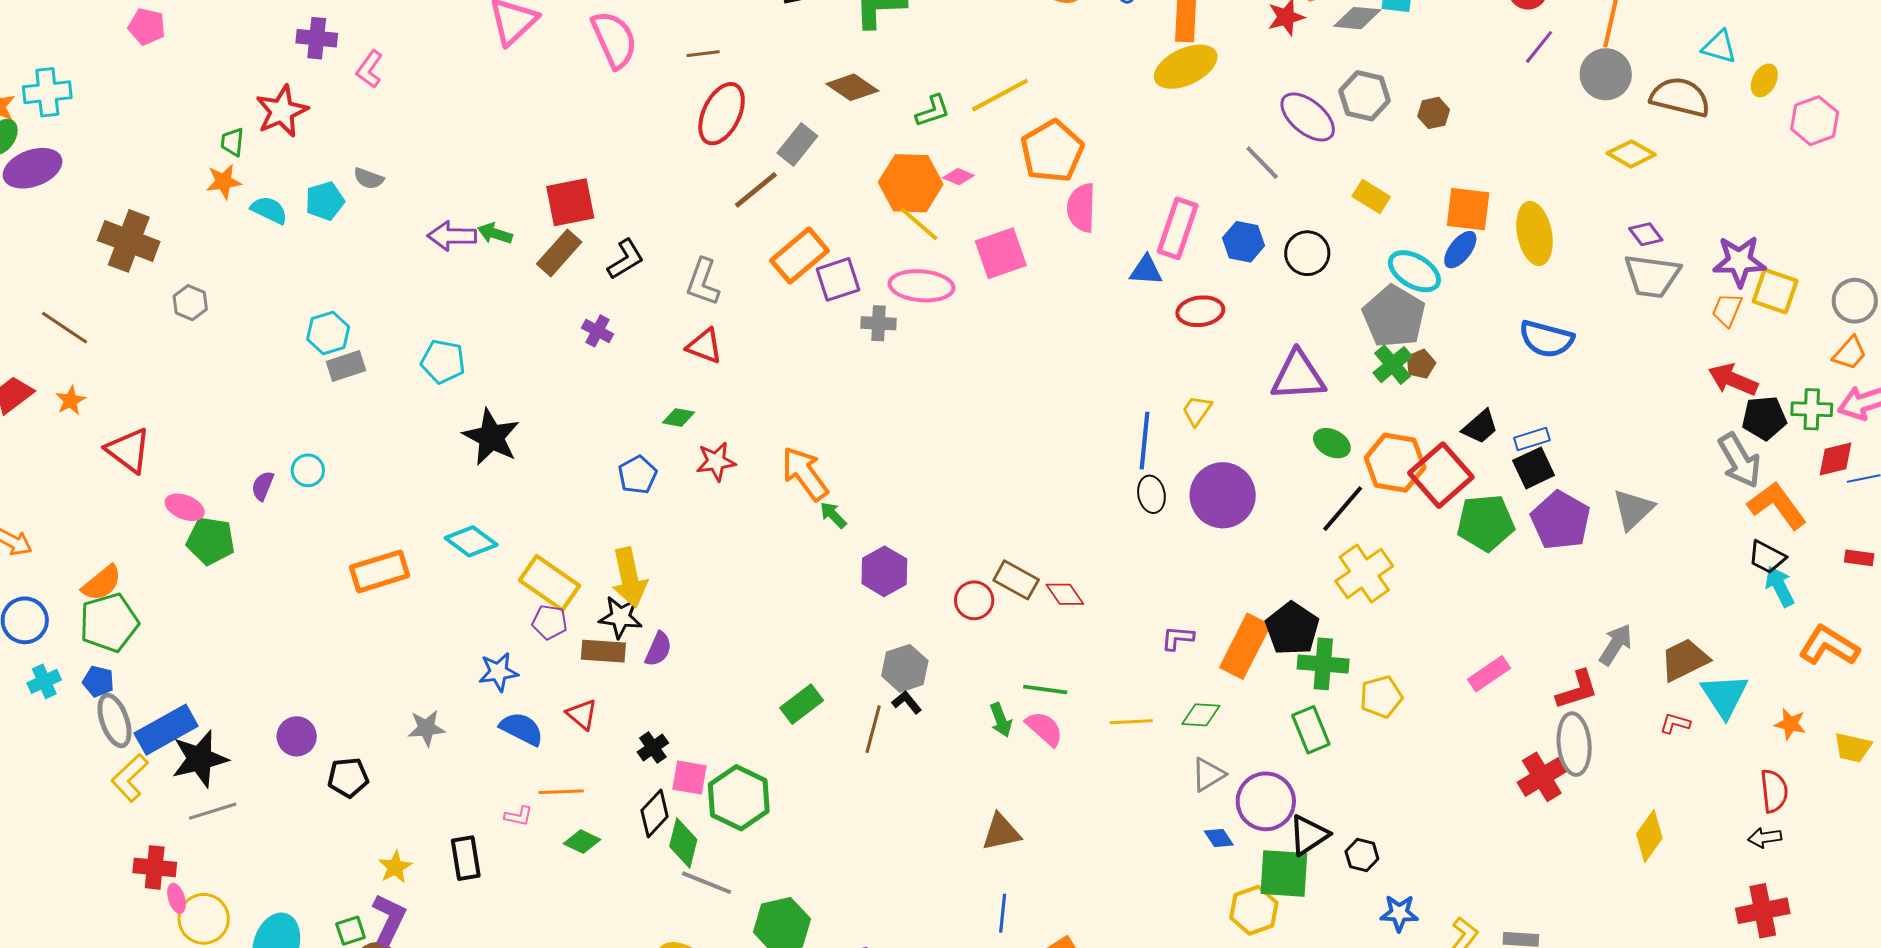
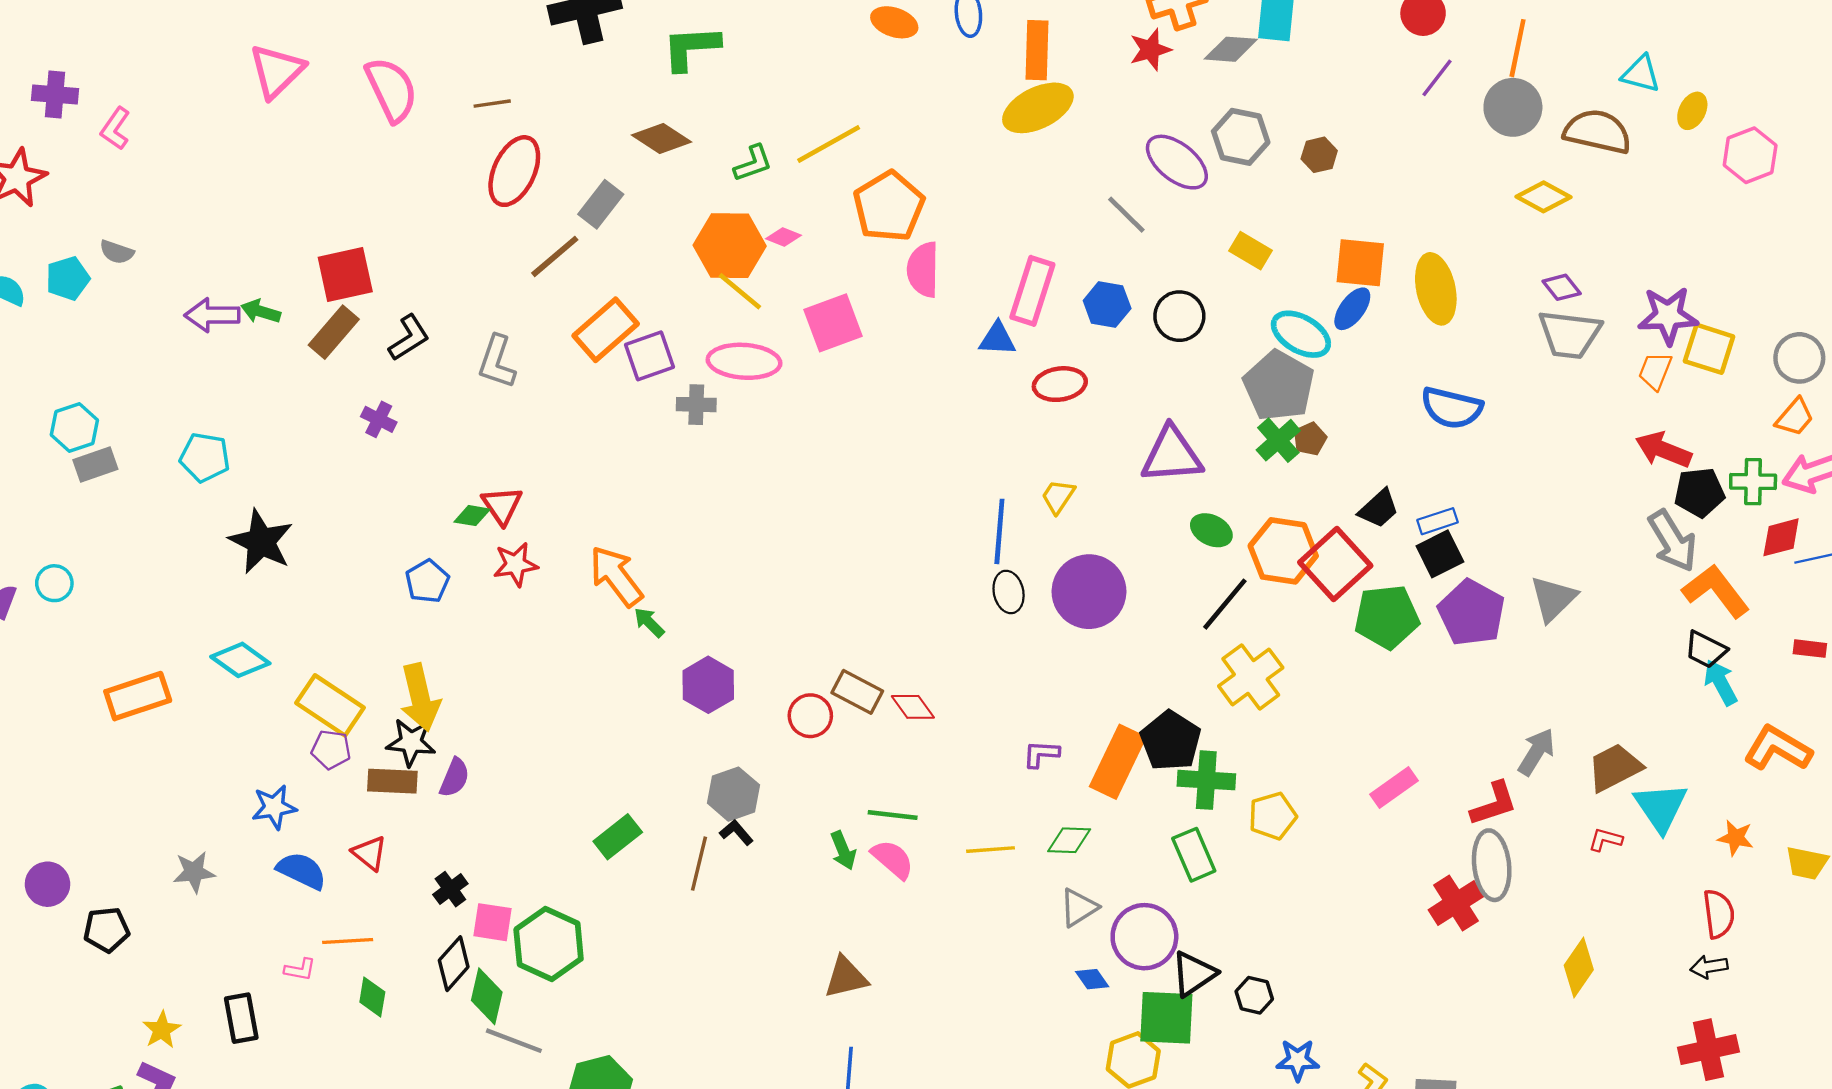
red triangle: (704, 346) -> (502, 505), moved, turned 36
green diamond: (582, 842) -> (372, 997), turned 75

